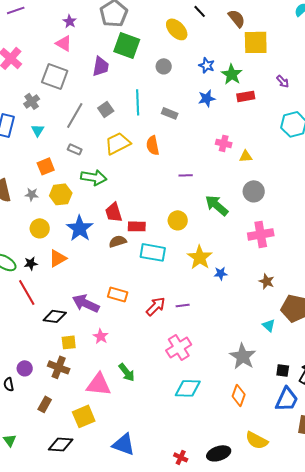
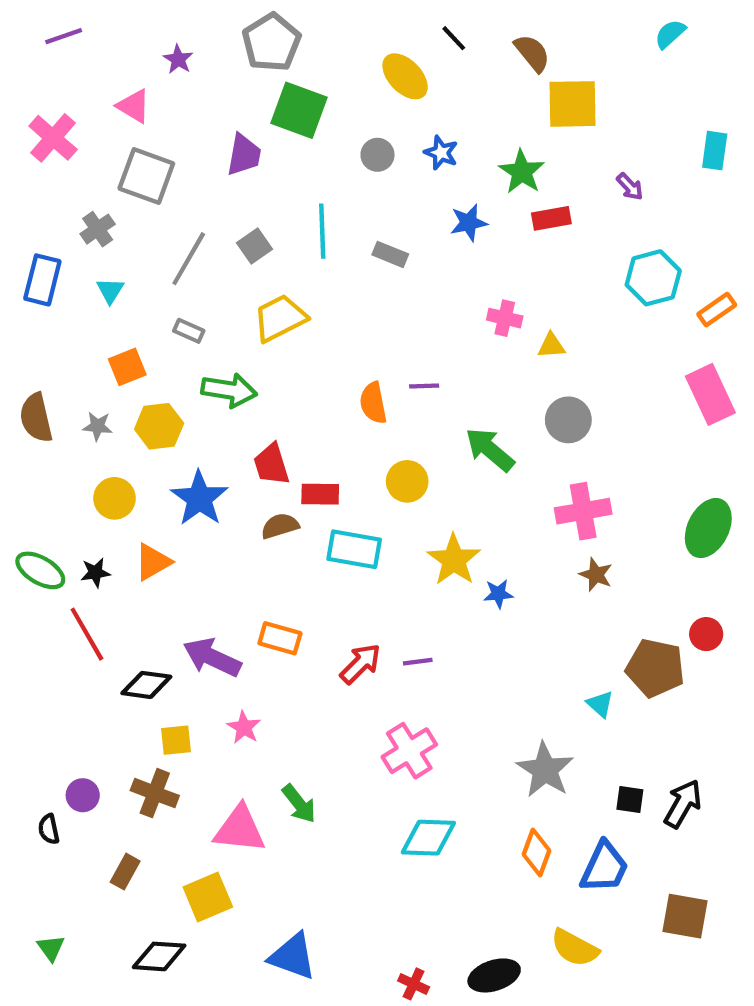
pink triangle: (64, 43) -> (134, 106), moved
blue star: (207, 65) -> (441, 153), moved
orange semicircle: (153, 145) -> (373, 403), moved
brown star: (267, 281) -> (596, 575), moved
blue trapezoid: (287, 399) -> (604, 867), moved

